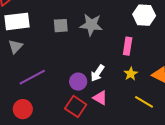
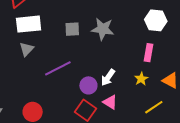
pink rectangle: (128, 46) -> (148, 53), moved
purple line: (32, 77) -> (58, 68), moved
yellow line: (144, 102) -> (154, 107), turned -66

